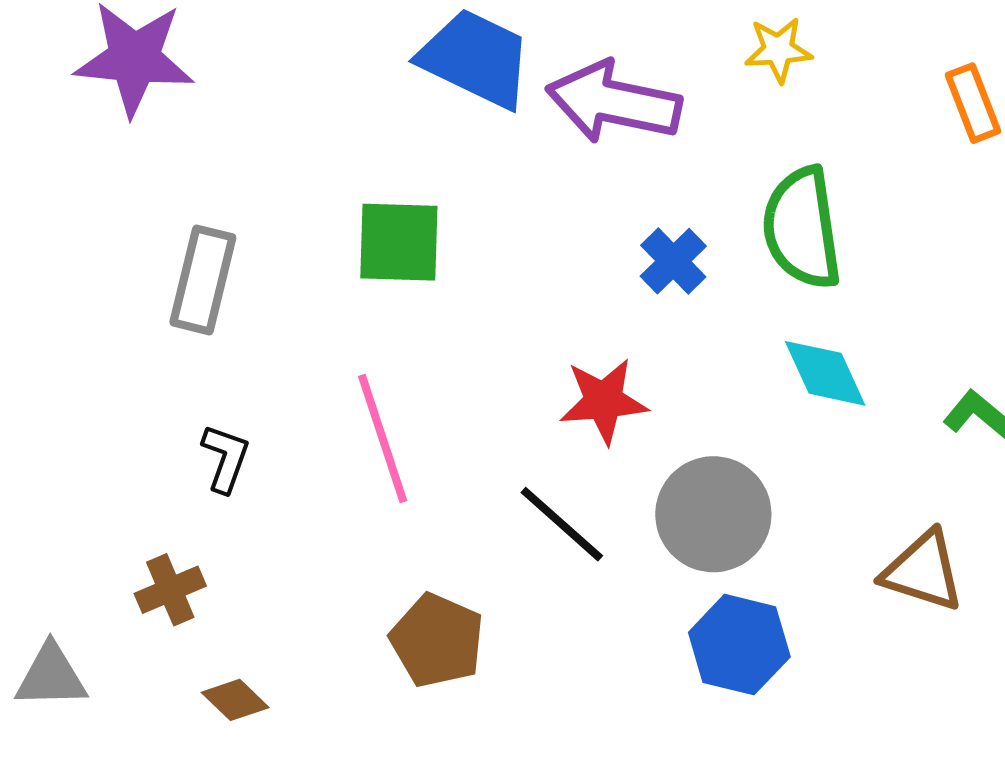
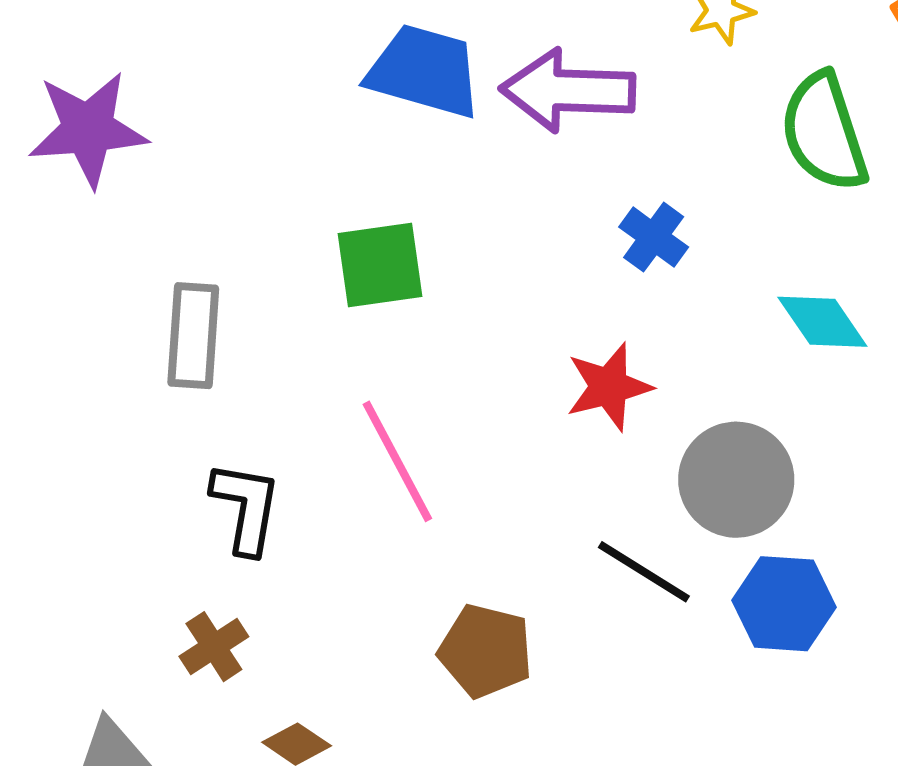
green semicircle: (802, 228) -> (824, 132), moved
black L-shape: (226, 458) -> (246, 507), size x1.4
black line: (562, 524) -> (644, 572), moved

